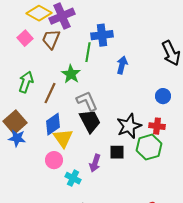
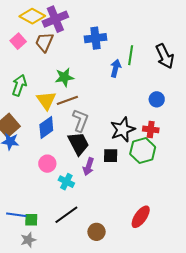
green line: (88, 52) -> (131, 55), moved
green star: (71, 74) -> (64, 77), turned 30
brown line: (50, 93) -> (67, 100), moved, turned 45
gray L-shape: (87, 101) -> (80, 120), moved, turned 45
black trapezoid: (90, 121) -> (78, 144), moved
yellow triangle: (63, 138) -> (46, 100), moved

